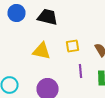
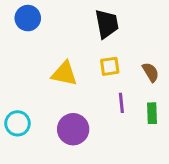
black trapezoid: (48, 17) -> (107, 24), moved, turned 65

